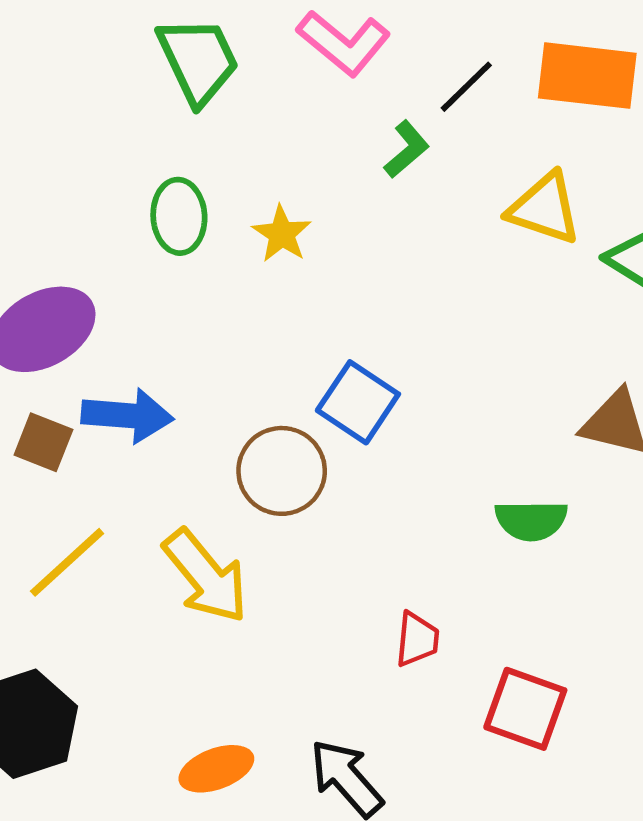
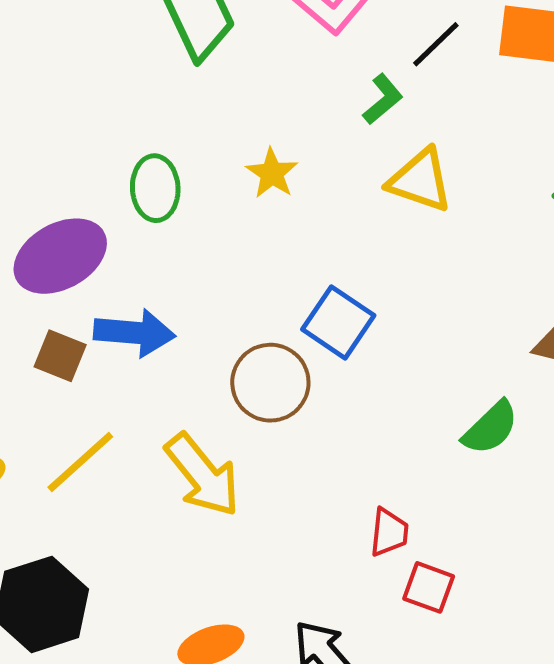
yellow triangle: (544, 209) -> (420, 180), moved
green ellipse: (179, 216) -> (155, 188), moved
green semicircle: (531, 520) -> (491, 428), turned -44
red square: (525, 709) -> (429, 587), moved, size x0.7

